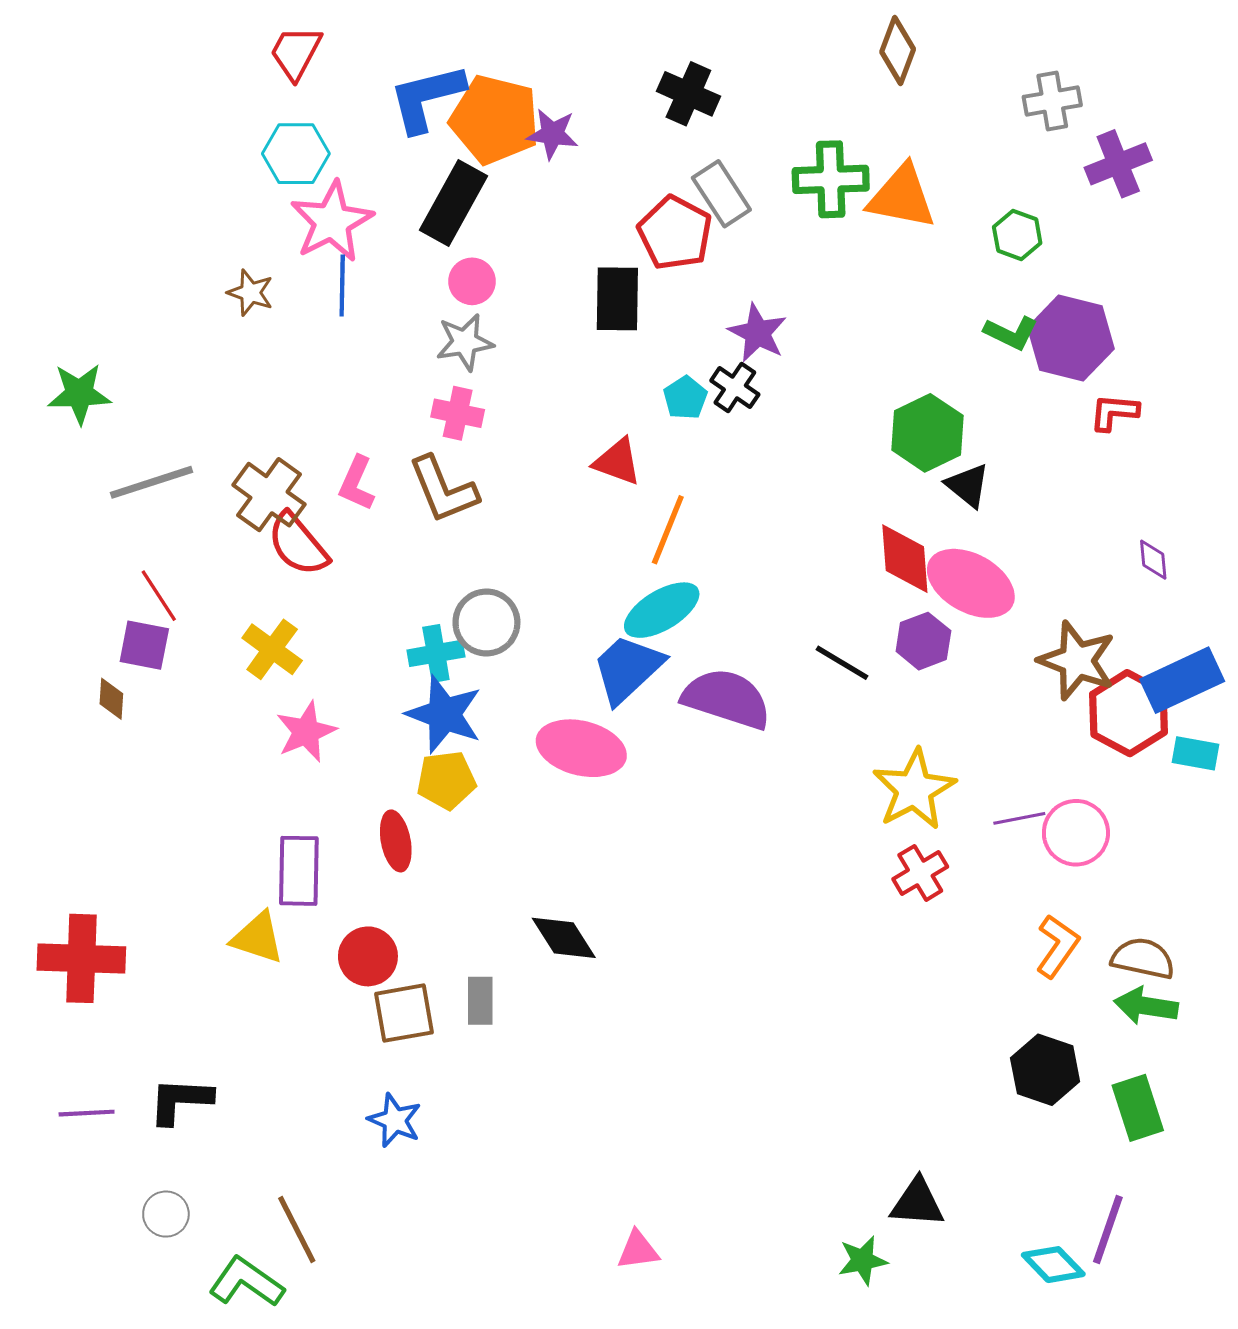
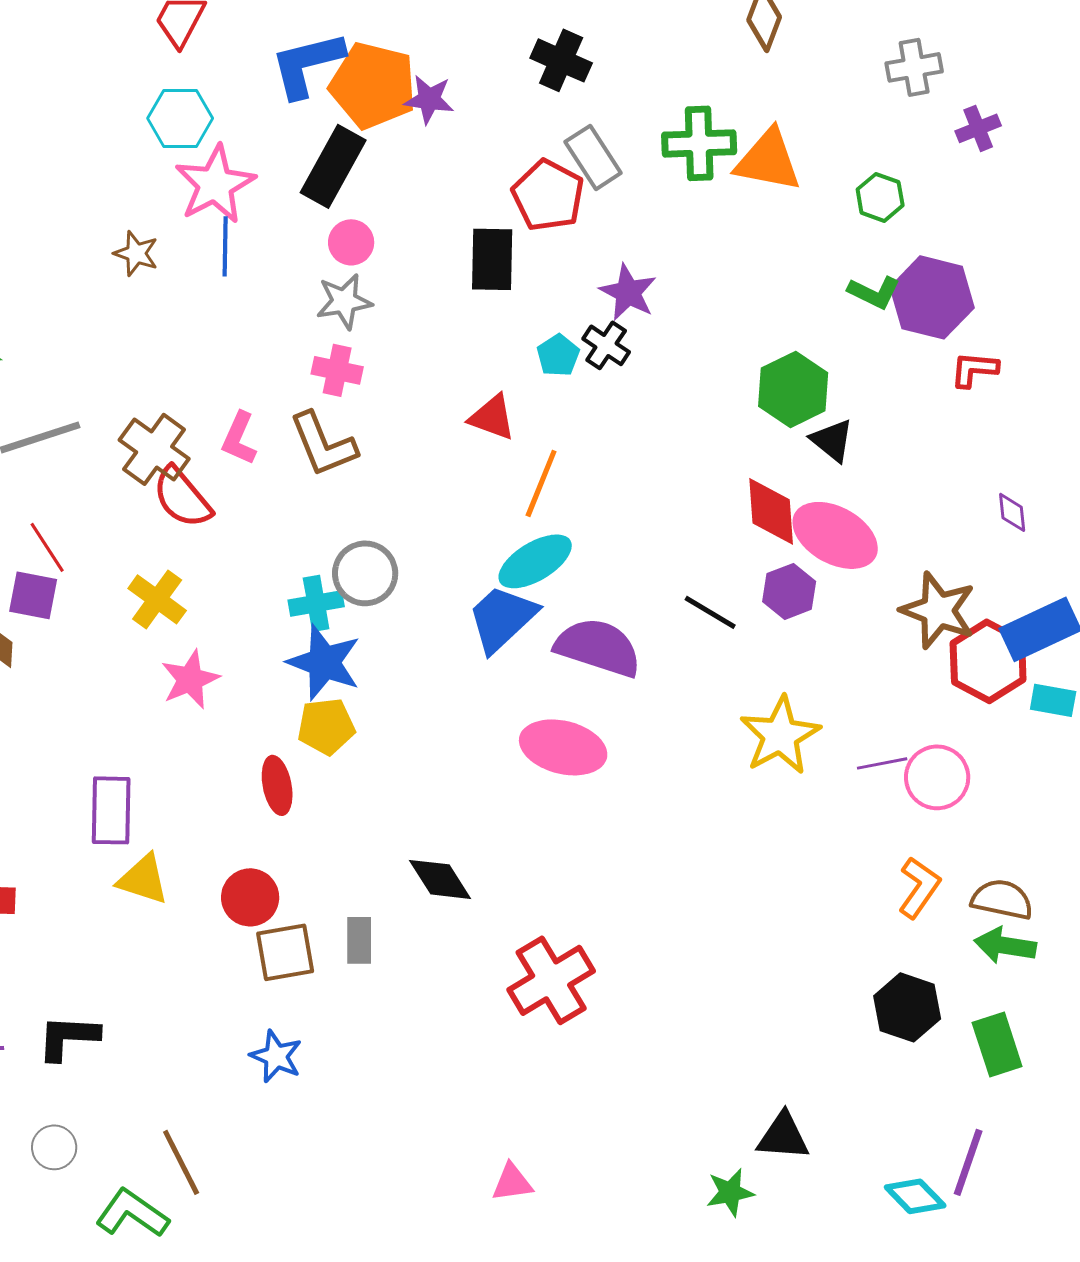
purple cross: (1118, 164) -> (978, 128), size x0.7
pink ellipse: (581, 748) -> (563, 747), moved
purple rectangle: (299, 871) -> (111, 810), moved
red cross: (920, 873) -> (551, 980), moved, size x1.6

